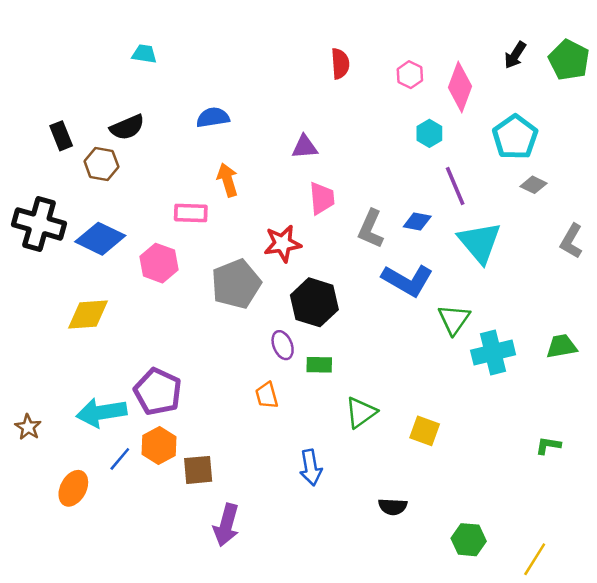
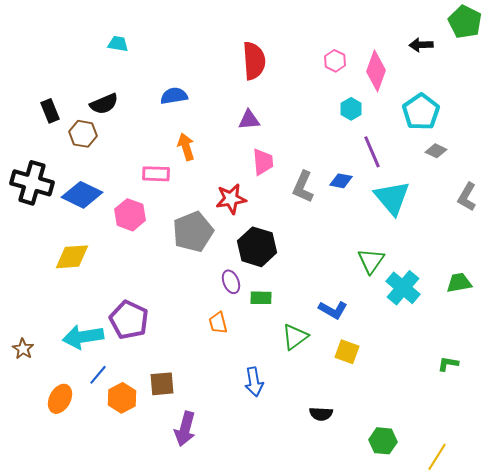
black arrow: (515, 55) -> (421, 45), turned 55
green pentagon: (569, 60) -> (465, 22), moved
red semicircle: (340, 64) -> (254, 61), moved, size x1.5
blue L-shape: (407, 280) -> (333, 310), moved, size x0.7
cyan cross: (493, 352) -> (403, 288), turned -36
orange hexagon: (159, 445) -> (122, 398), moved

